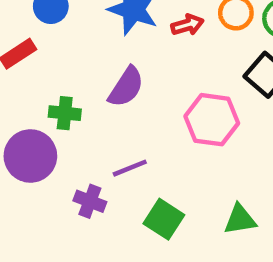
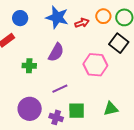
purple circle: (30, 156) -> (30, 109), moved
purple cross: (90, 201) -> (56, 117), moved
green square: (164, 219) -> (77, 111), turned -30

